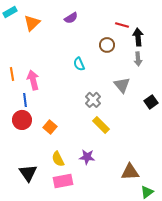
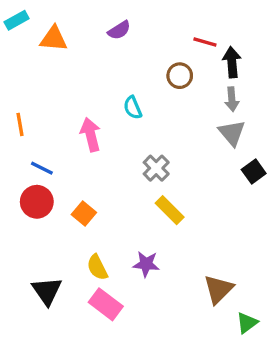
orange triangle: (32, 23) -> (54, 39), turned 48
pink arrow: (33, 80) -> (91, 135), moved
gray triangle: (122, 85) -> (232, 133), moved
blue line: (25, 100) -> (42, 168), turned -56
brown triangle: (130, 172) -> (218, 289), turned -42
pink rectangle: (63, 181) -> (106, 304), turned 48

